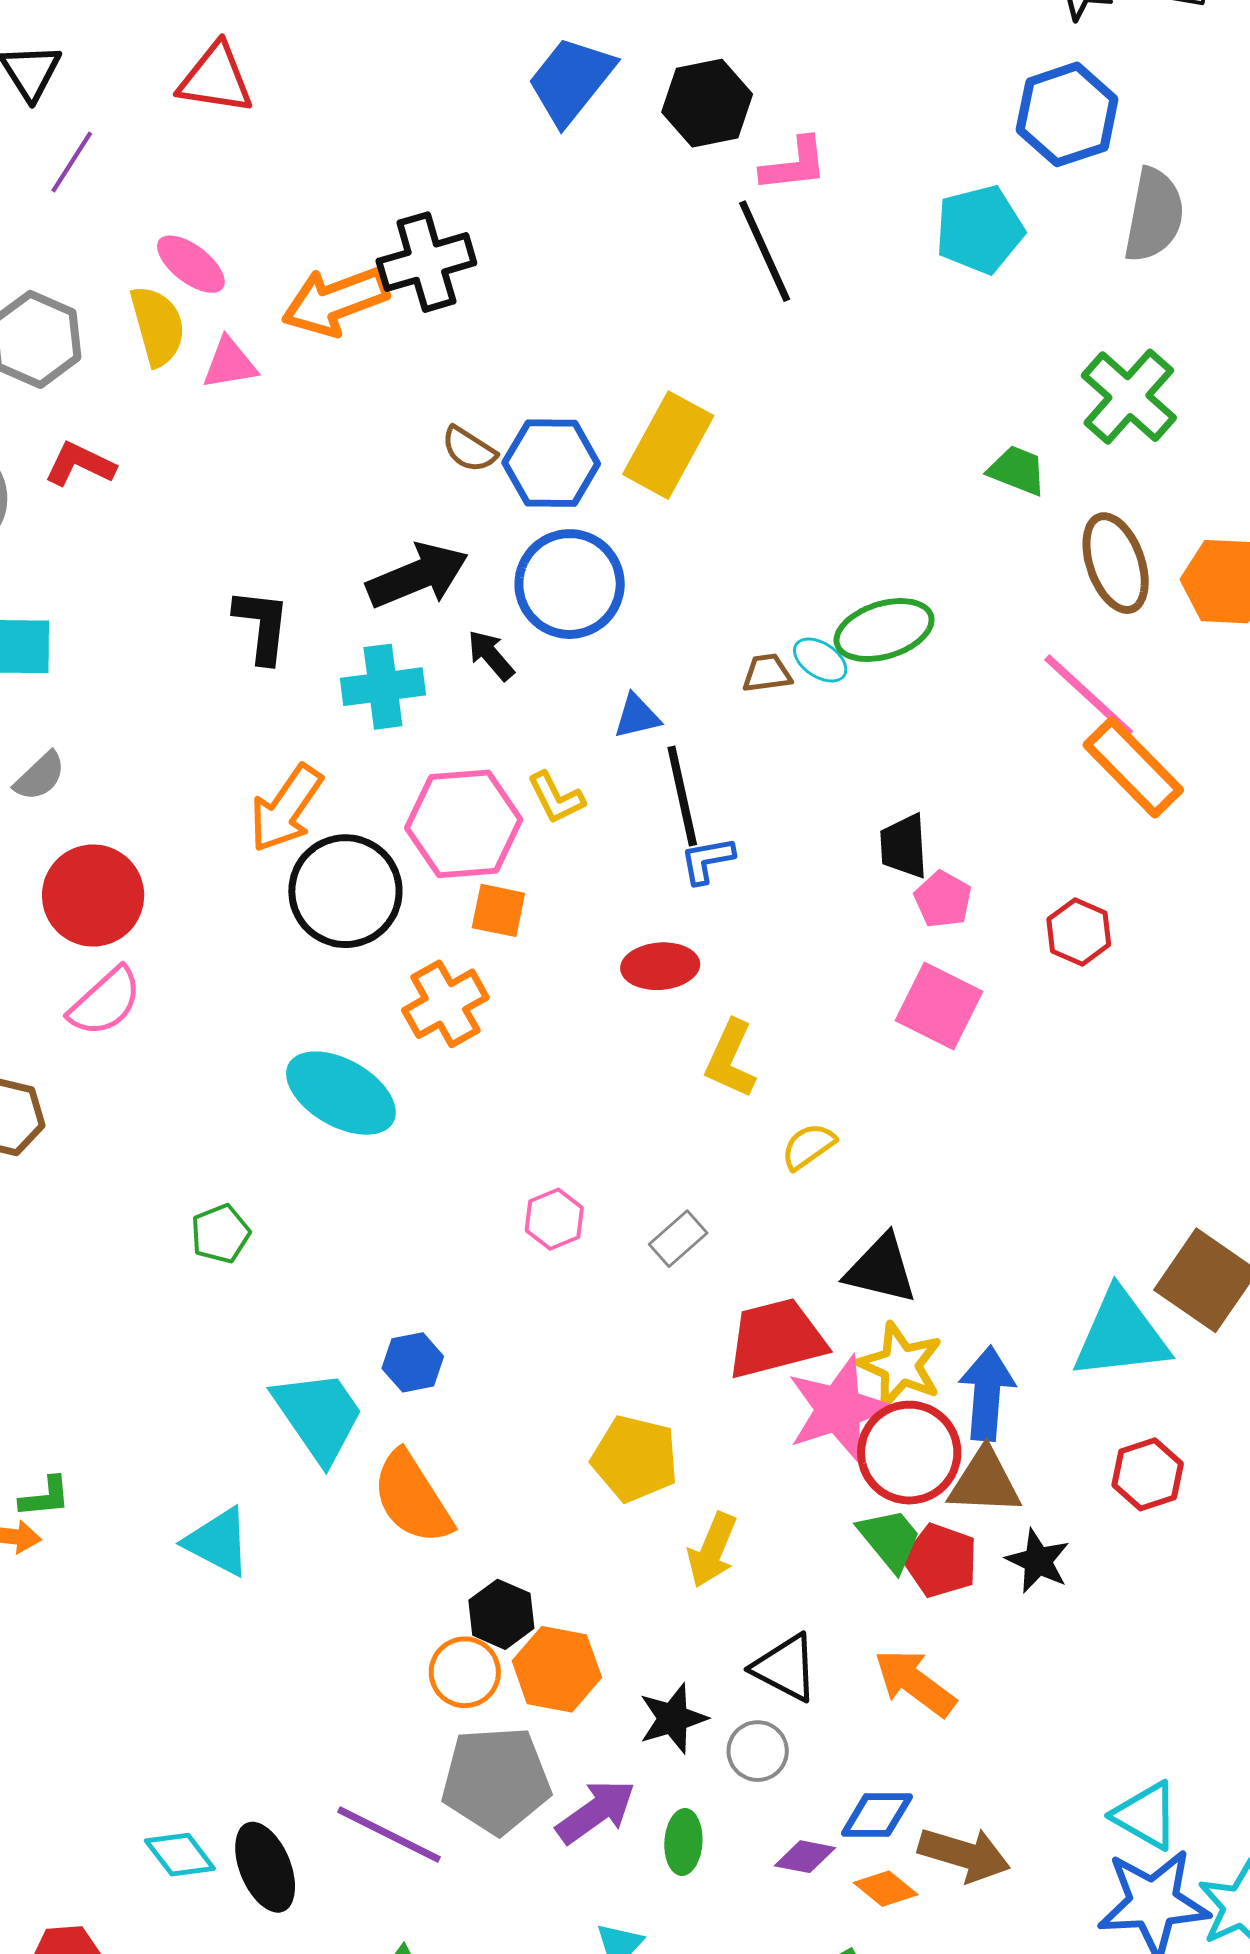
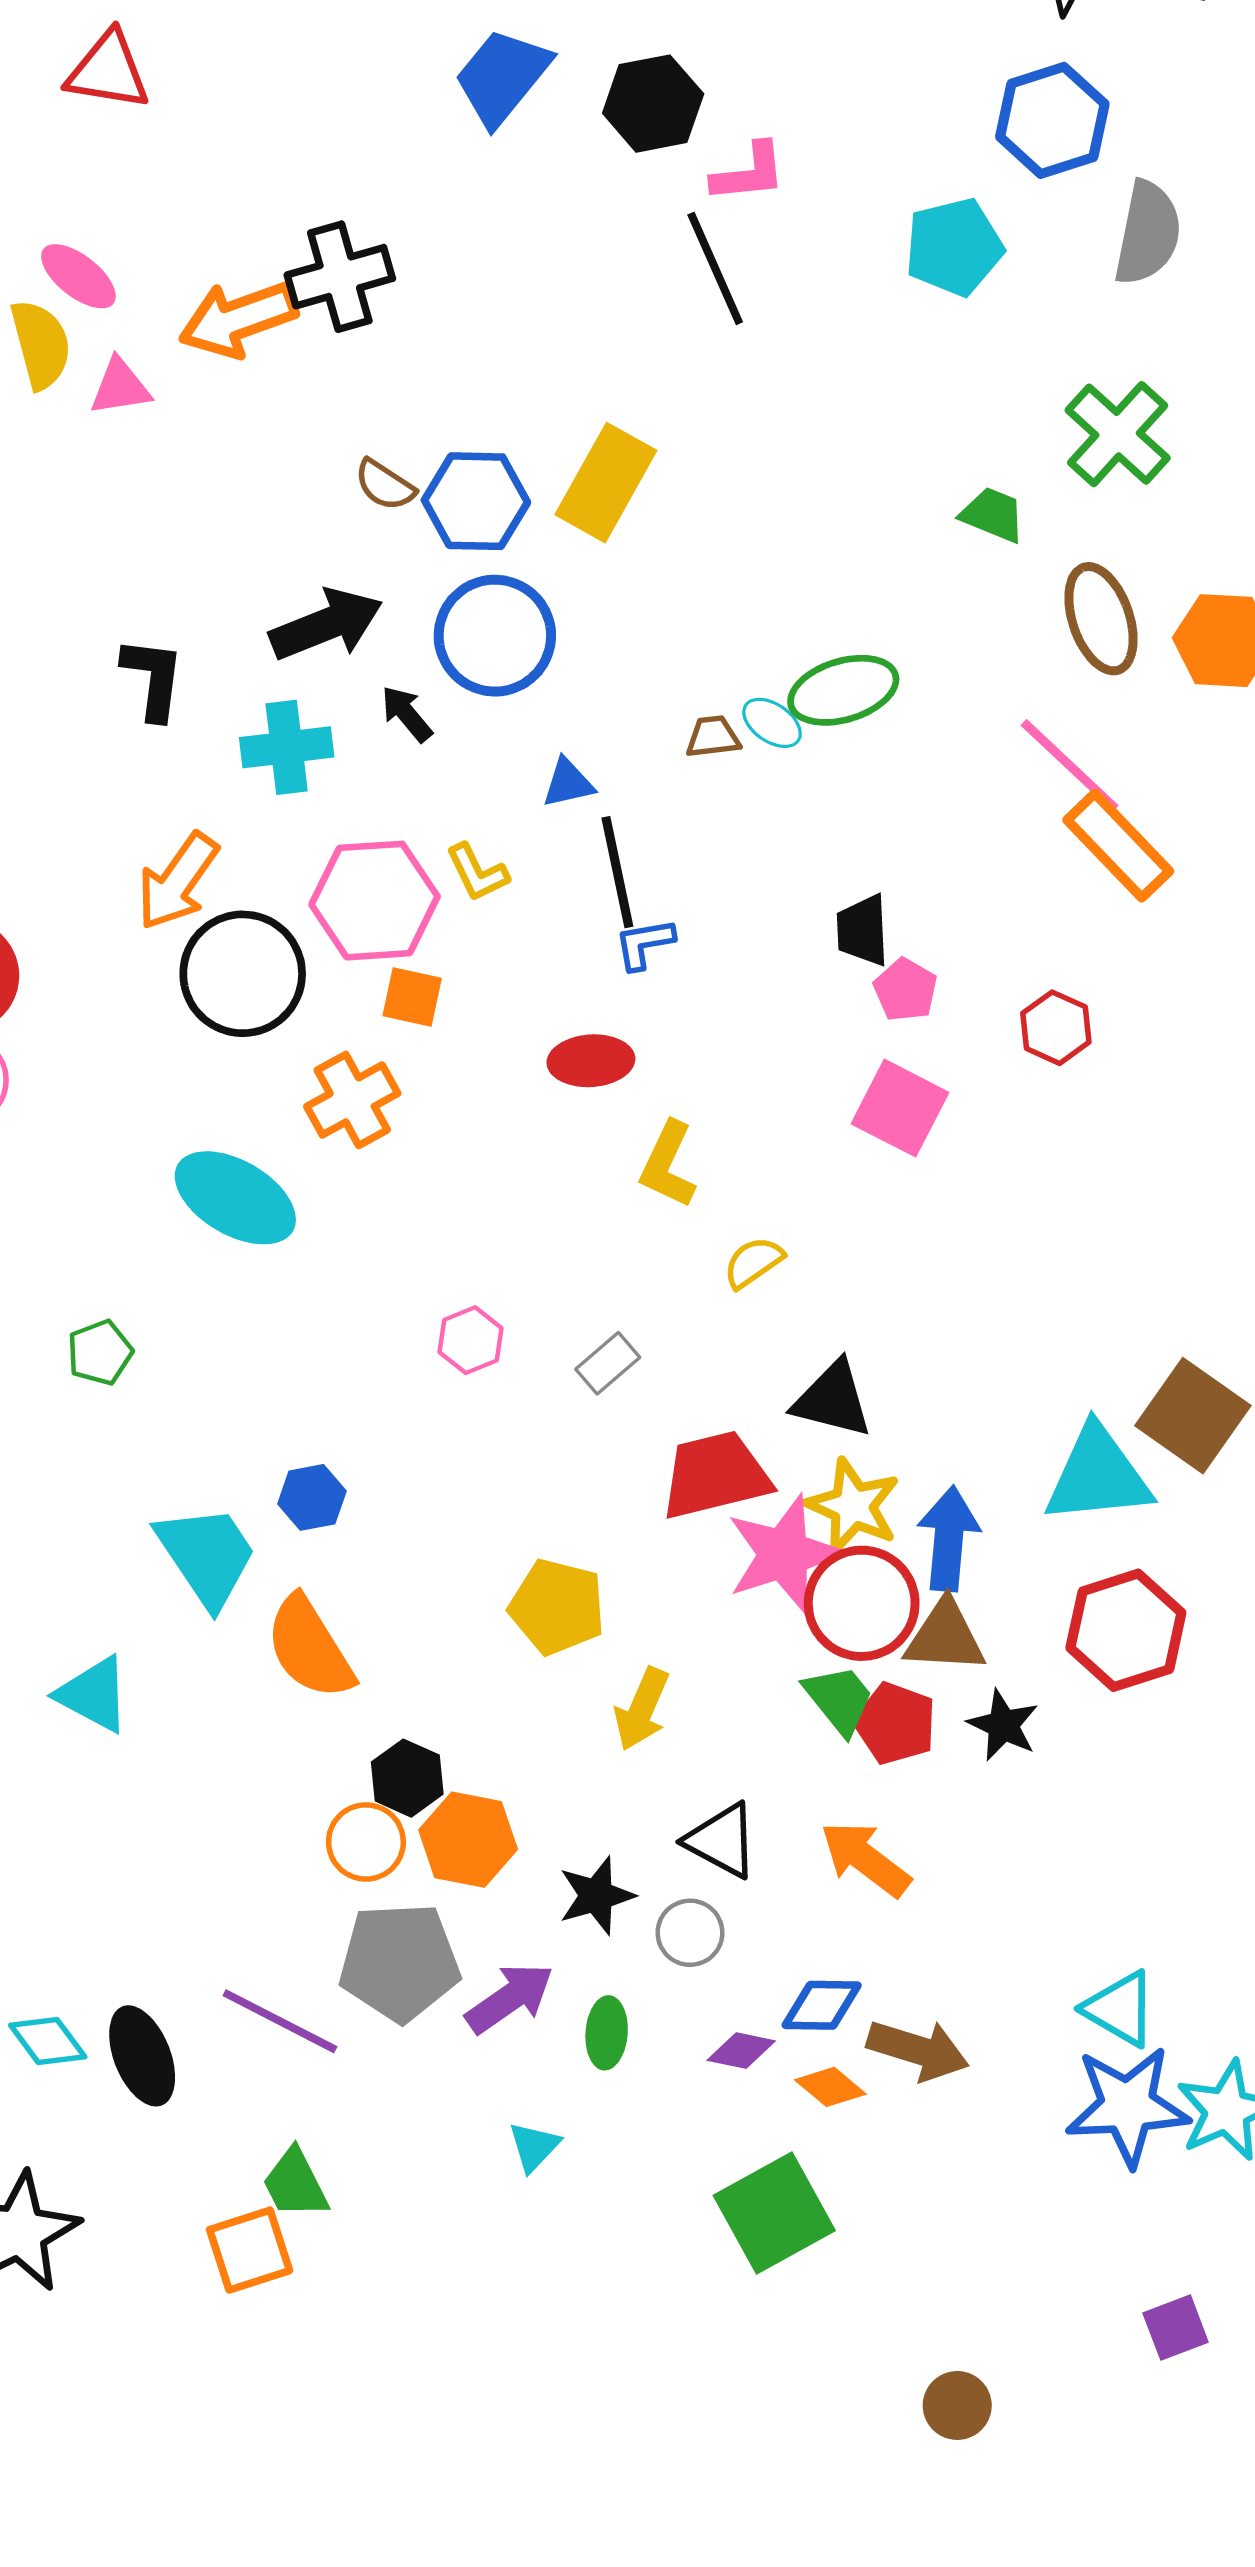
red hexagon: (1148, 1474) -> (1126, 1630), size x1.5

